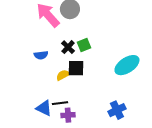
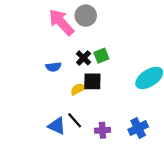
black line: (60, 103) -> (75, 120), turned 56
purple cross: (68, 115) -> (102, 130), moved

